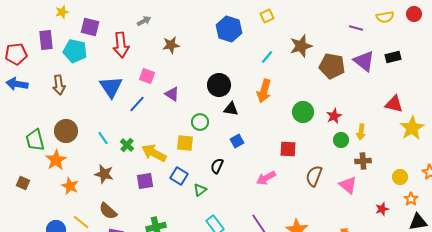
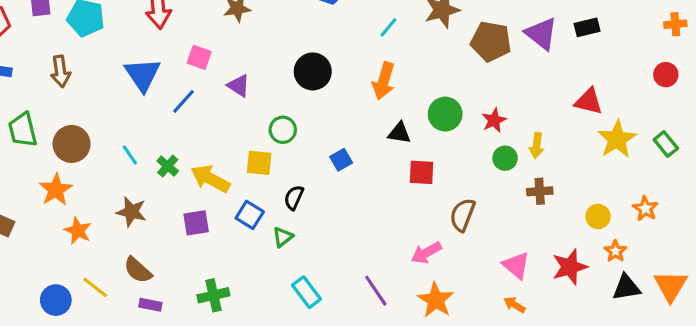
black triangle: (231, 109) -> (399, 133), moved
green trapezoid: (35, 140) -> (23, 130), moved
black semicircle: (217, 166) -> (294, 198), moved
pink arrow: (266, 178) -> (426, 253), moved
pink triangle: (348, 185) -> (516, 265), moved
red star: (382, 209) -> (570, 267), size x1.6

